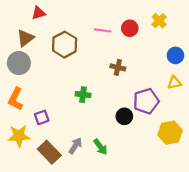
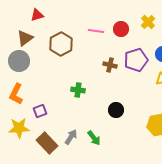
purple pentagon: (146, 101) -> (136, 60), moved

